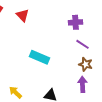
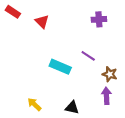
purple cross: (76, 22) -> (99, 19), moved
purple line: (82, 44) -> (88, 56), moved

